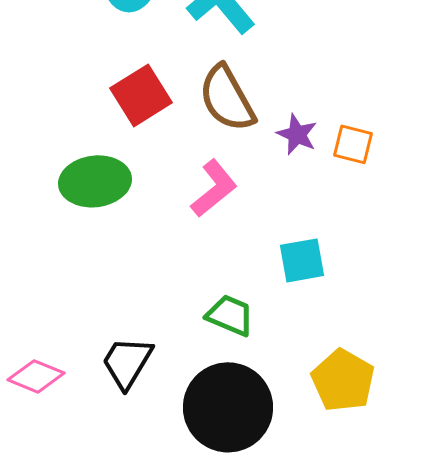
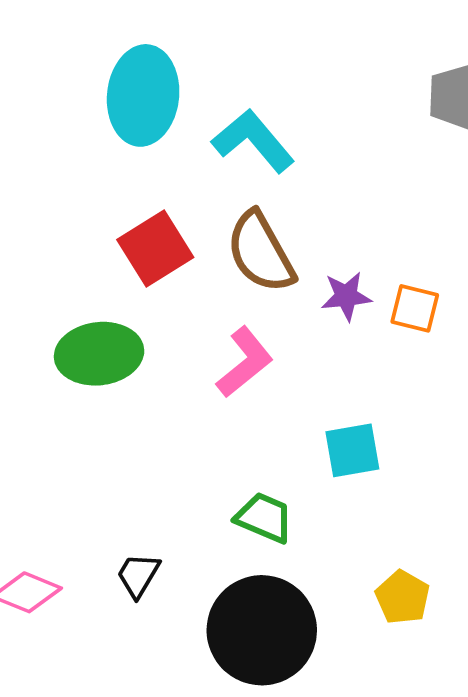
purple star: (297, 134) -> (346, 296), turned -30
black trapezoid: (127, 362) -> (138, 575), size x0.7
yellow pentagon: (343, 380) -> (403, 597), size x0.7

